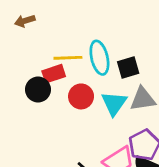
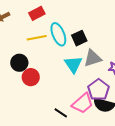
red rectangle: (54, 74) -> (37, 13), moved
red circle: (81, 96) -> (31, 77), moved

